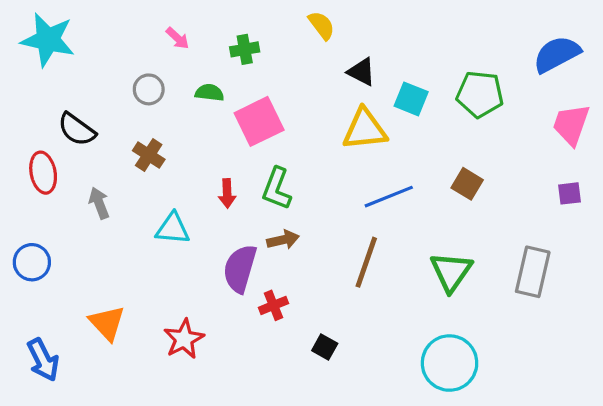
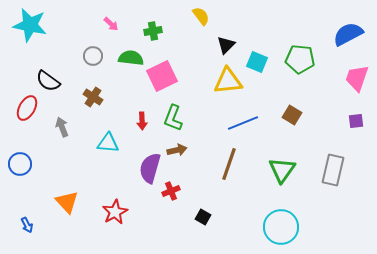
black triangle: (362, 72) -> (226, 45), turned 48
green semicircle: (209, 93) -> (131, 58), size x1.4
red ellipse: (43, 173) -> (27, 108), turned 40
blue arrow: (43, 360) -> (27, 225), size x0.6

